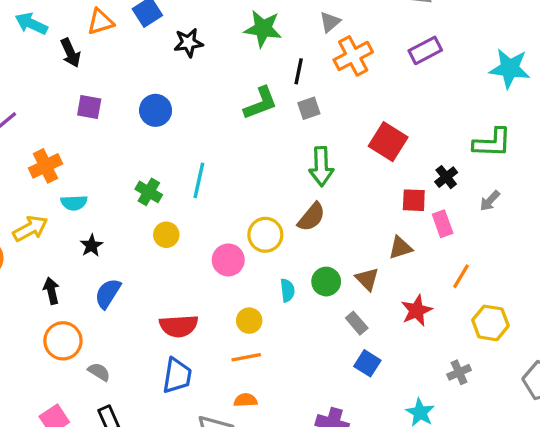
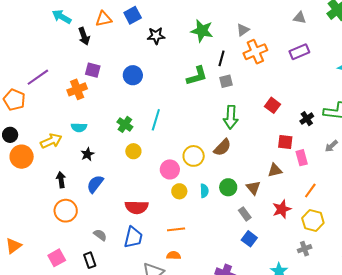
red square: (388, 142) -> (273, 105), size x0.7
orange cross: (46, 166) -> (77, 89), moved
black cross: (446, 177) -> (307, 119), moved
yellow circle: (249, 321) -> (179, 191), moved
yellow hexagon: (490, 323) -> (313, 220), moved
gray semicircle: (99, 372) -> (100, 235), moved

